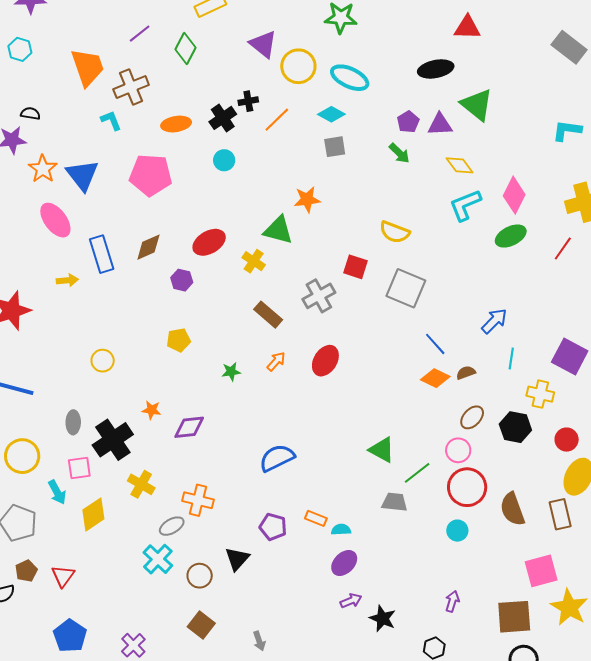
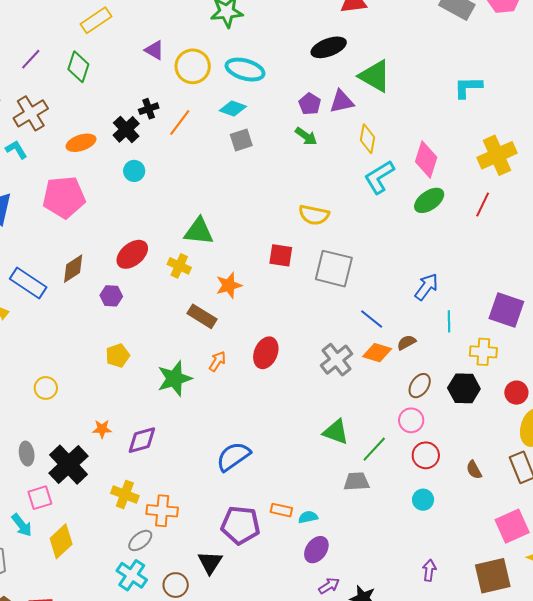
purple triangle: (263, 44) -> (154, 50), size x0.7
yellow diamond: (460, 165) -> (367, 139), turned 56
orange star: (307, 199) -> (229, 285), moved
blue rectangle: (102, 254) -> (28, 283), turned -30
gray cross: (319, 296) -> (337, 360), moved
green star: (231, 372) -> (174, 379), size x1.8
yellow cross: (141, 484) -> (125, 494), moved
red circle: (467, 487) -> (426, 455), size x0.7
brown semicircle: (512, 509) -> (474, 470), size x0.6
purple pentagon: (273, 527) -> (240, 525), size x1.4

